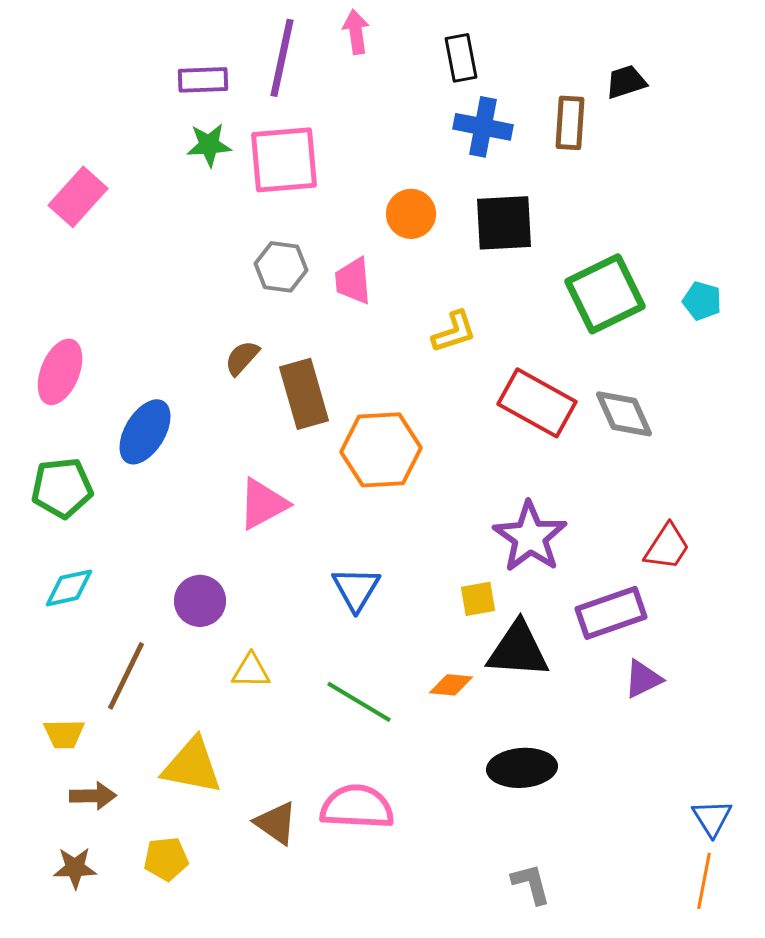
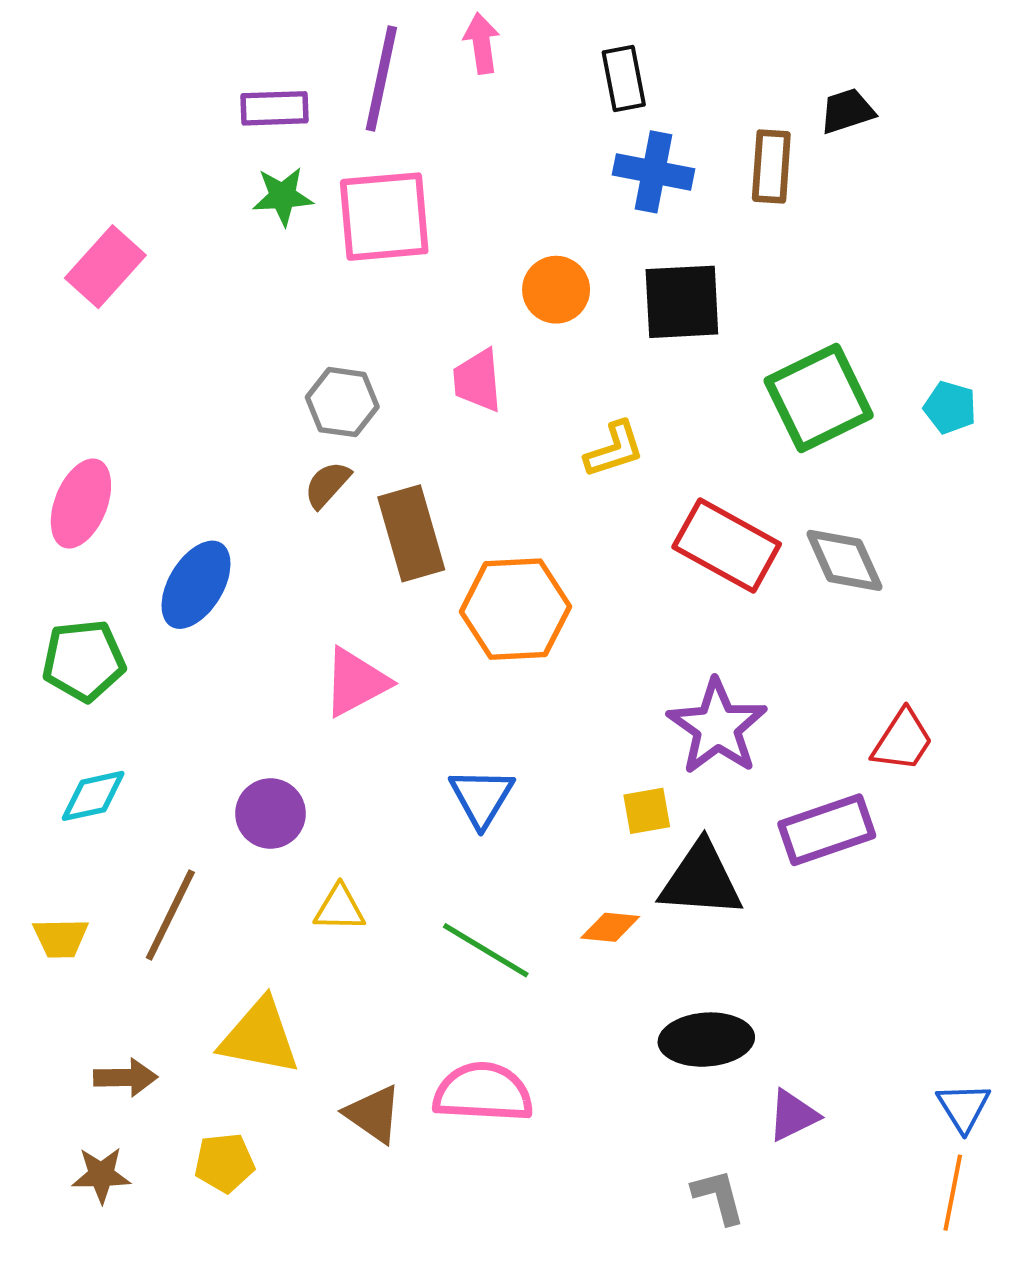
gray hexagon: (281, 267) -> (342, 402), moved
purple triangle: (643, 679) -> (793, 1115), moved
yellow trapezoid: (64, 734) -> (61, 938), moved

